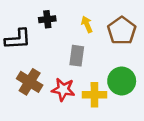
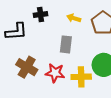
yellow arrow: (87, 24) -> (74, 18), turned -48

